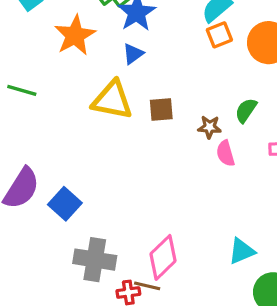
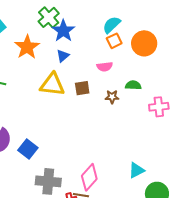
green semicircle: (246, 110) -> (133, 85), turned 63
pink semicircle: (225, 153) -> (105, 67), moved, turned -77

